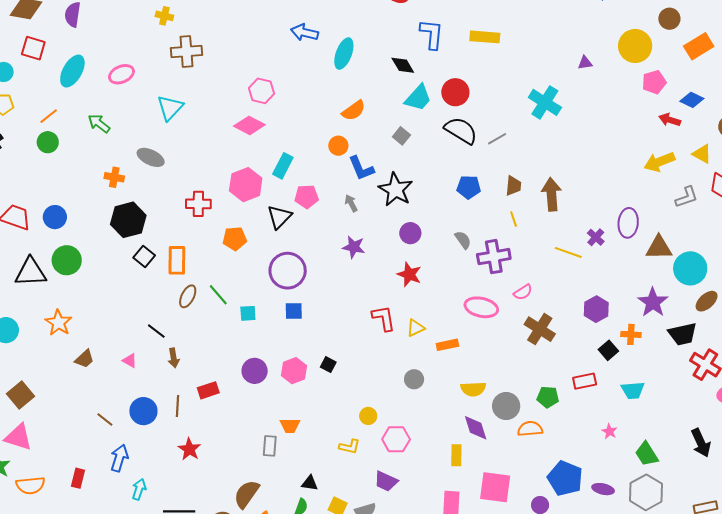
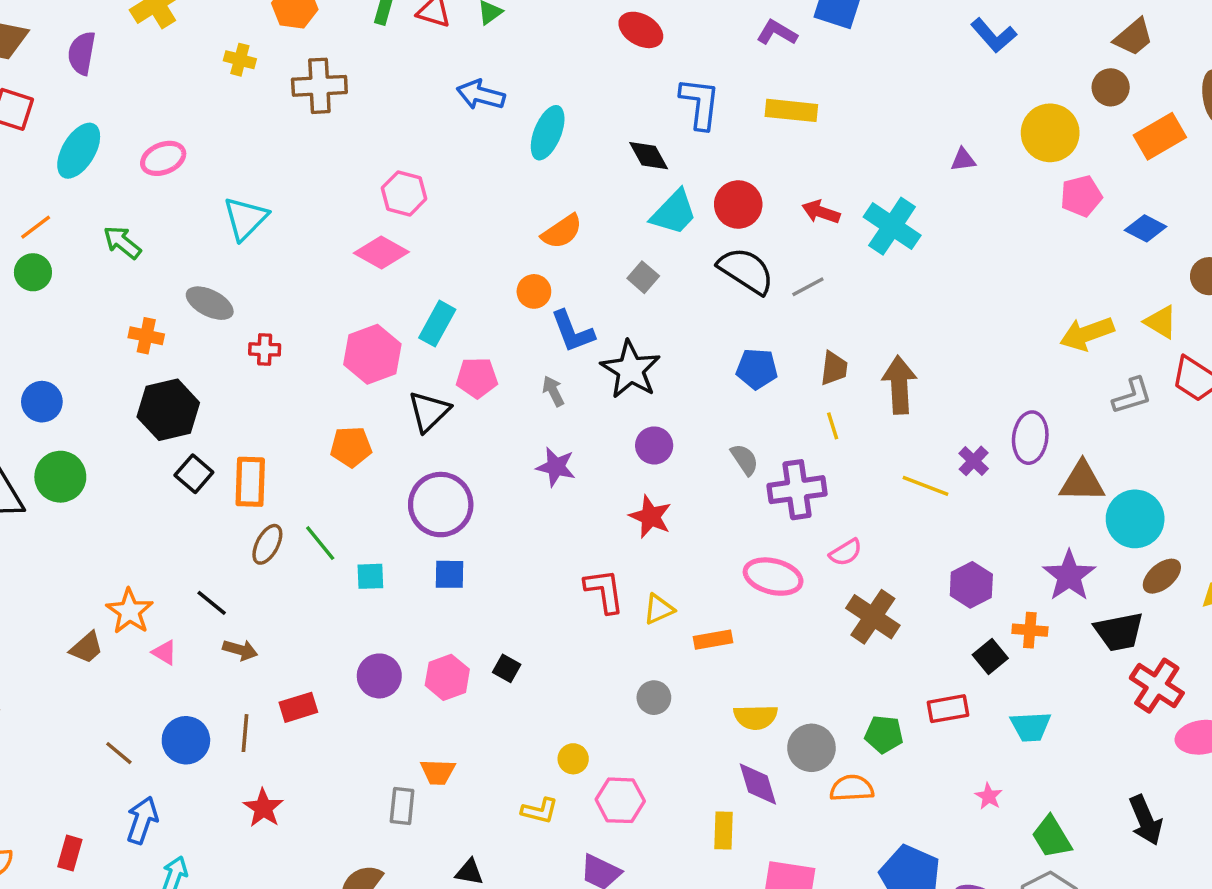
brown cross: (186, 52) -> (319, 86), moved
red arrow: (670, 120) -> (821, 212), moved
red cross: (198, 204) -> (265, 349), moved, size x0.7
orange star: (58, 323) -> (130, 611), moved
brown arrow: (174, 358) -> (240, 650), turned -66

